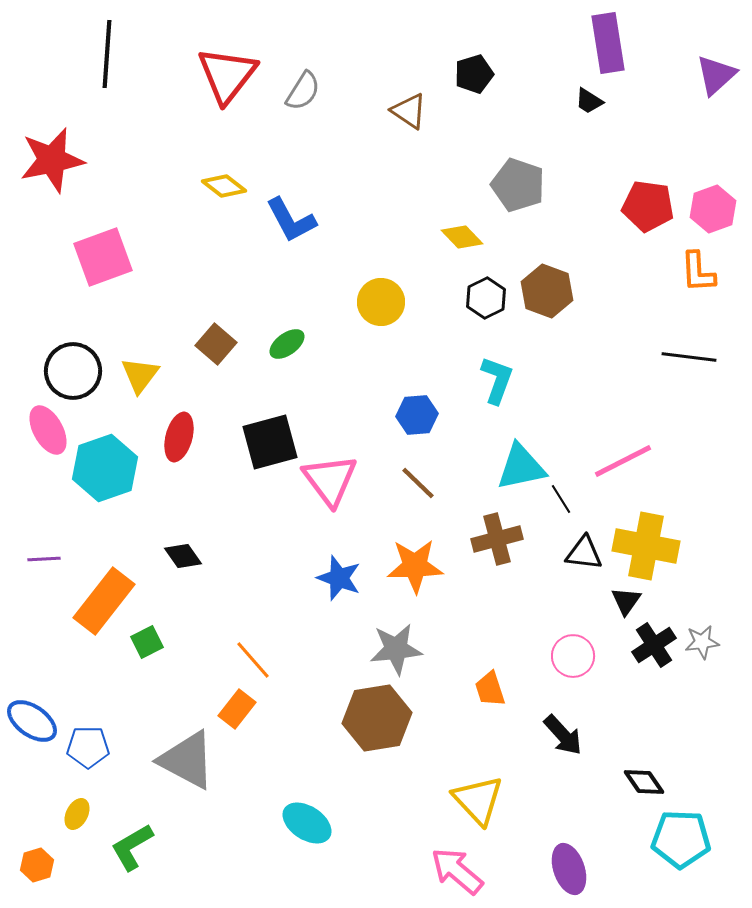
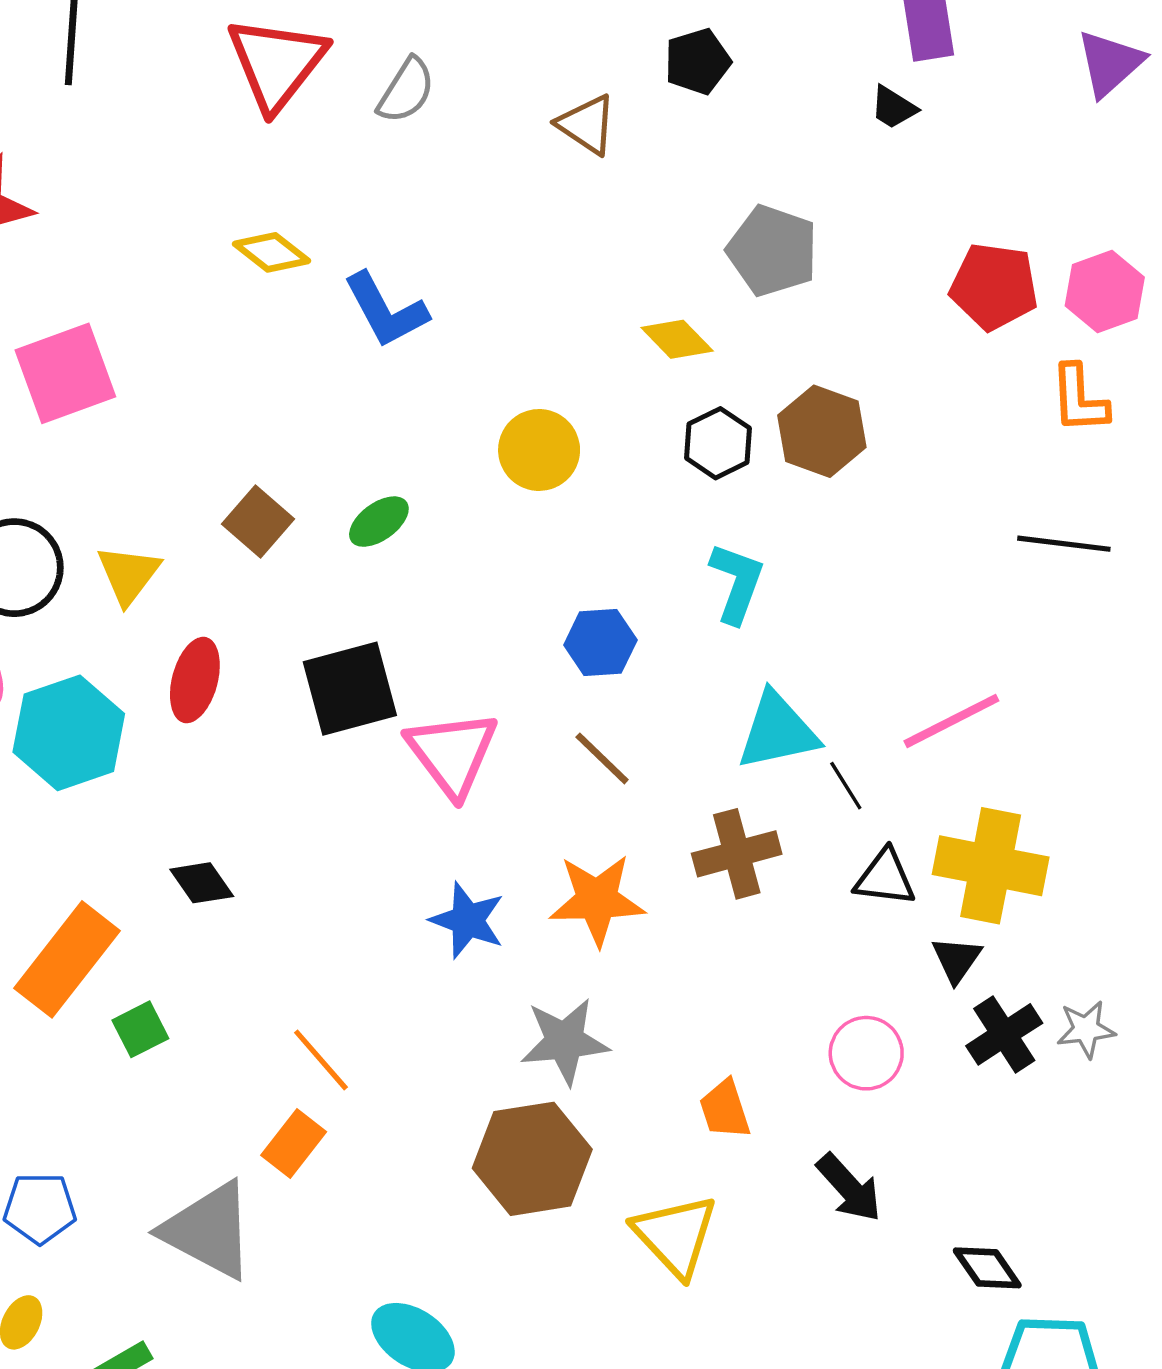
yellow triangle: (478, 800) -> (675, 1235), moved

